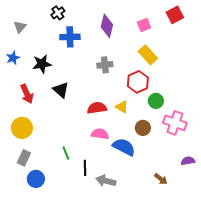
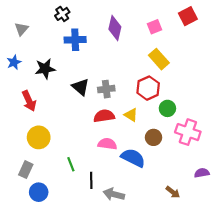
gray cross: (105, 65) -> (106, 89), moved
black triangle: (61, 90) -> (81, 87), moved
yellow circle: (22, 128) -> (39, 137), moved

